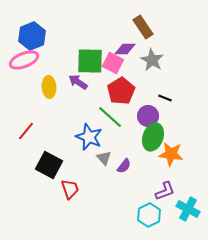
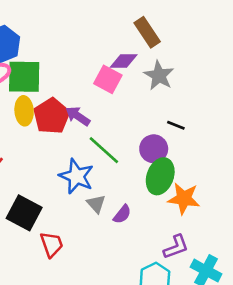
green square: (90, 61) -> (24, 77), moved
purple arrow: (78, 82) -> (78, 116), moved
red pentagon: (121, 91) -> (52, 116), moved

